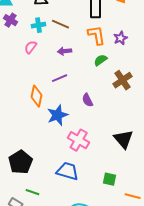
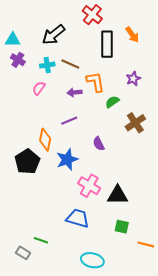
orange L-shape: (97, 35) -> (95, 82), moved
black triangle: (124, 139) -> (118, 195), moved, turned -50
black pentagon: (21, 162) -> (27, 162), moved

